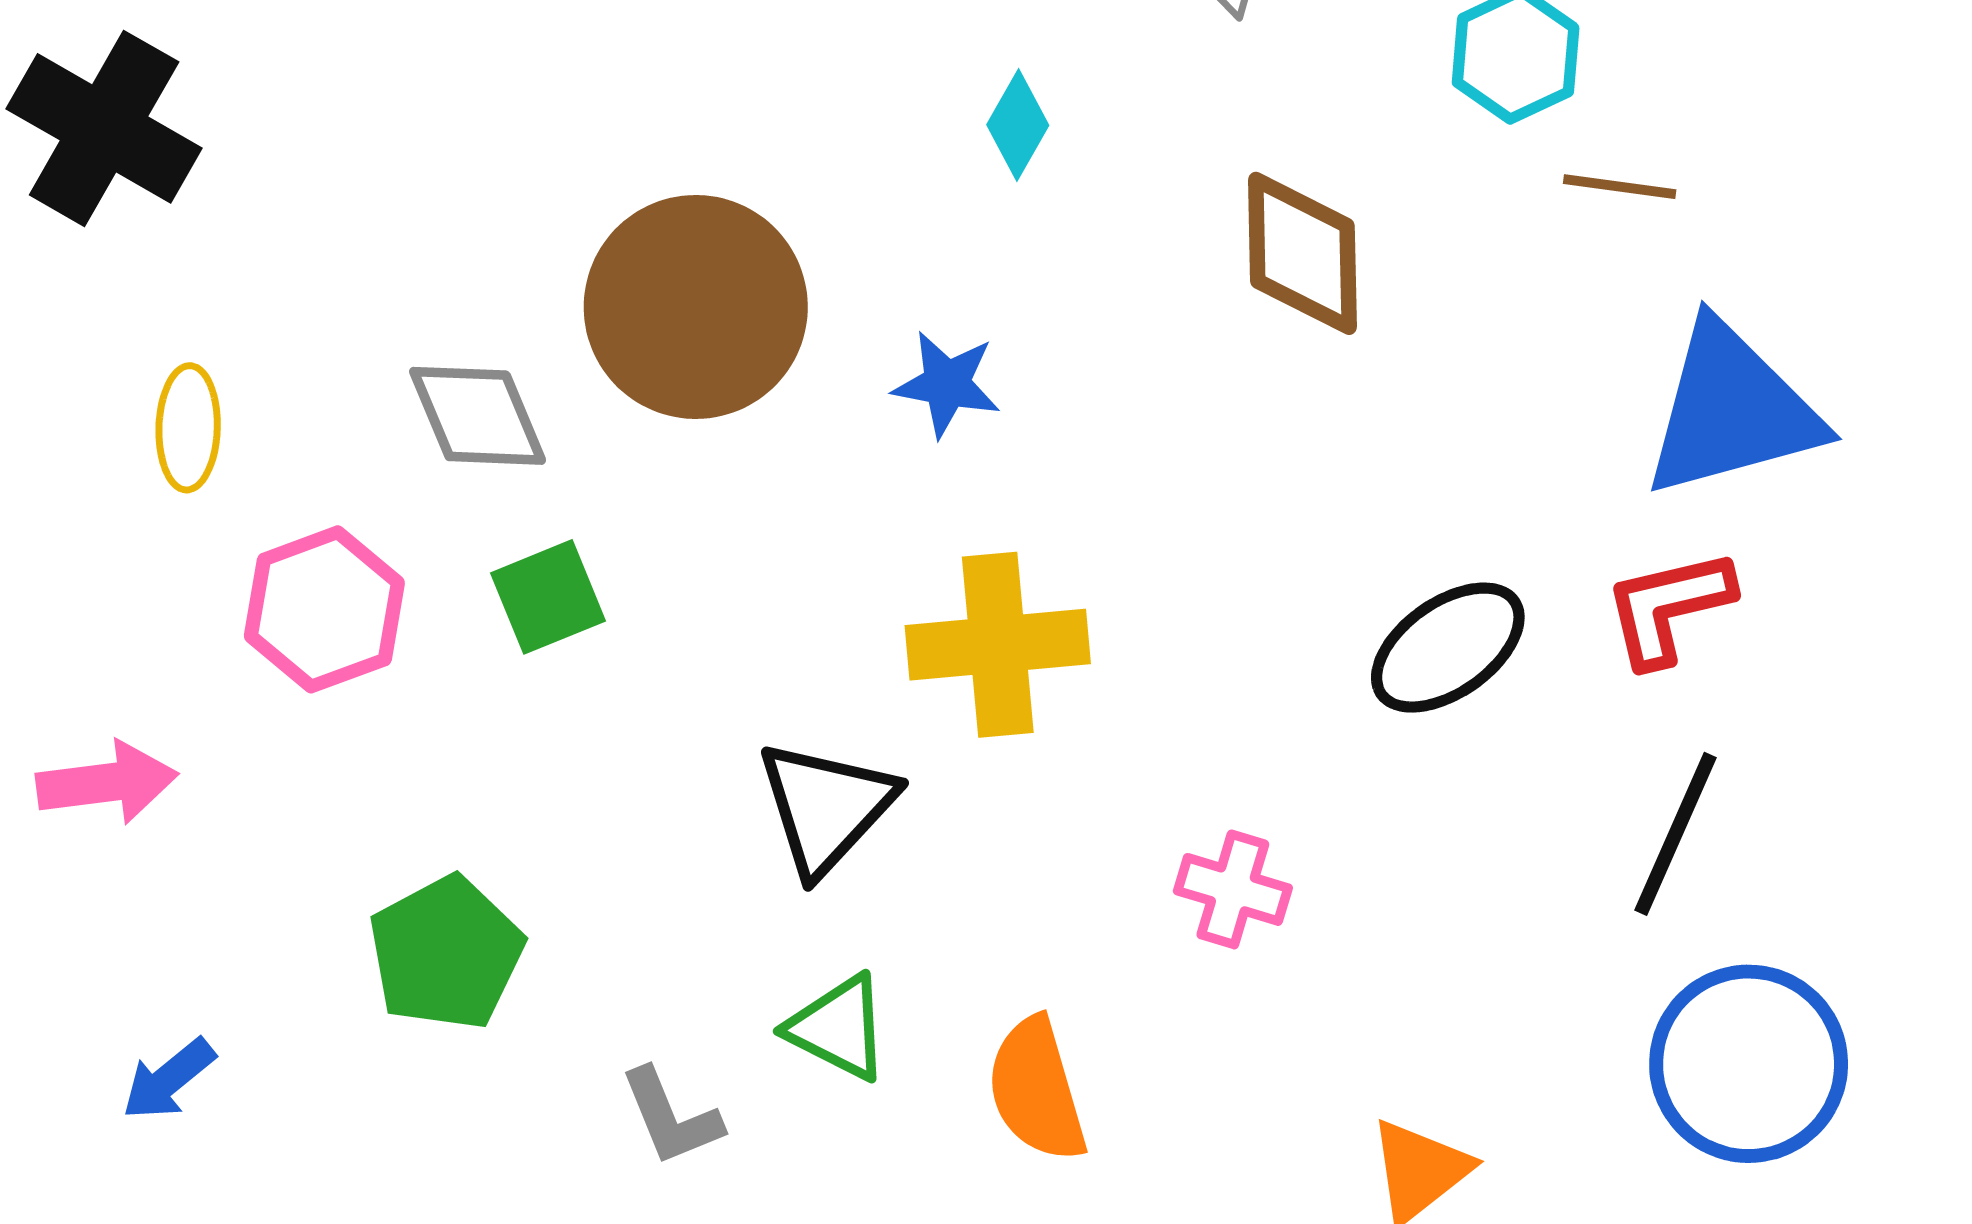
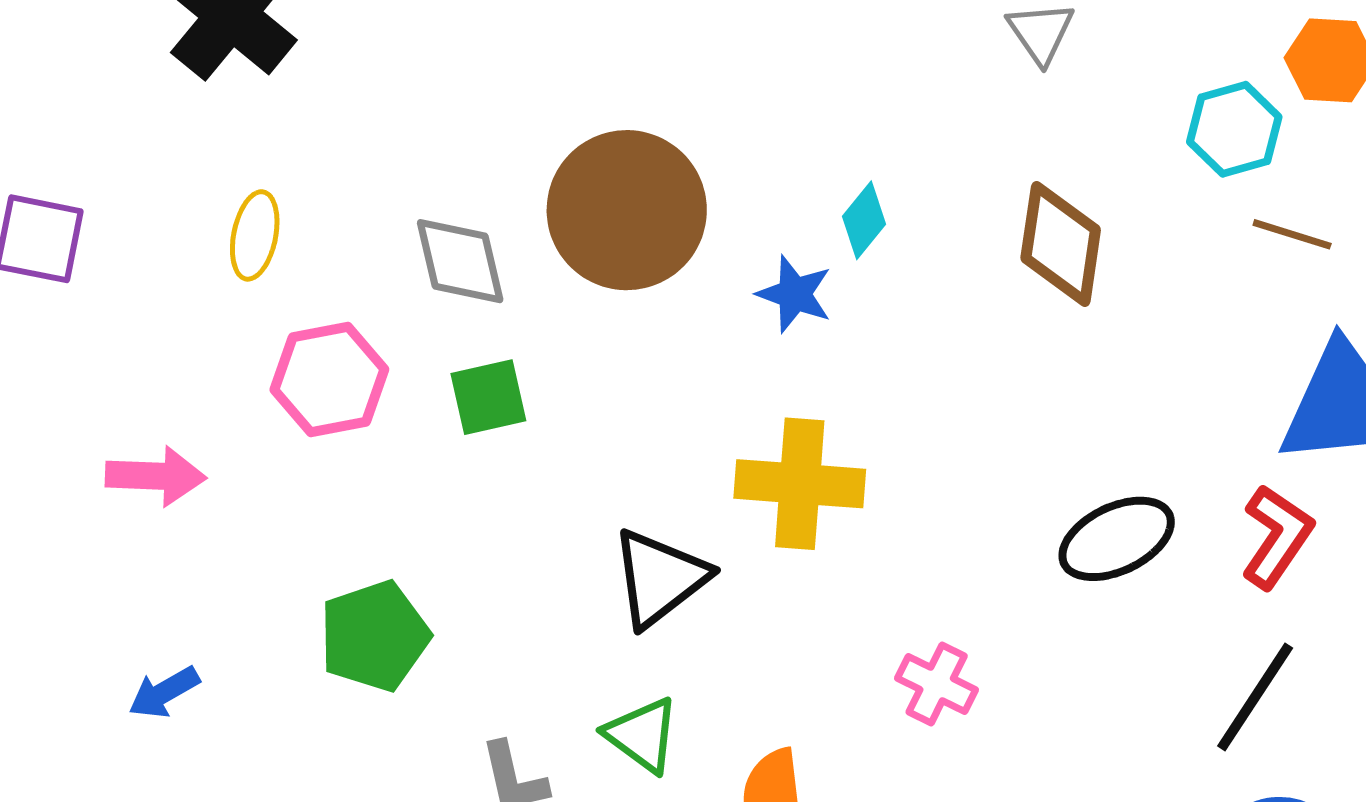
cyan diamond: (1018, 125) -> (864, 220), moved
red L-shape: (1668, 607) -> (1277, 536), turned 128

